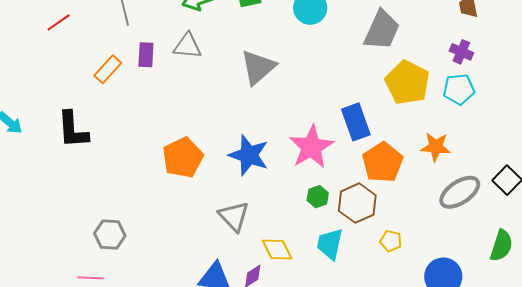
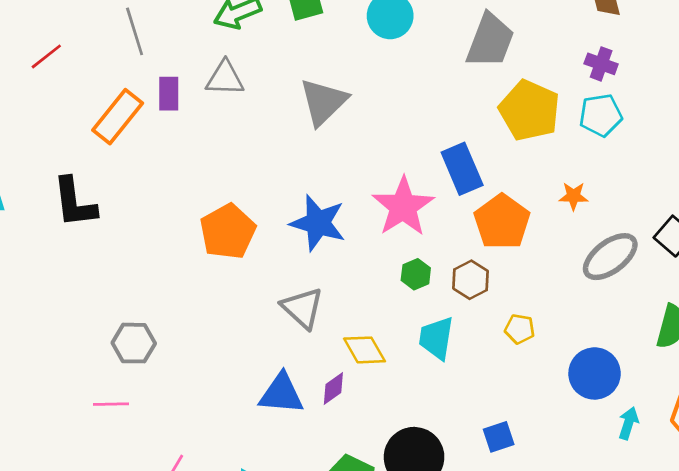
orange rectangle: (108, 69) -> (118, 117), size x1.4
orange star: (436, 147) -> (573, 196), size x0.7
brown hexagon: (357, 203) -> (471, 280), size x0.7

